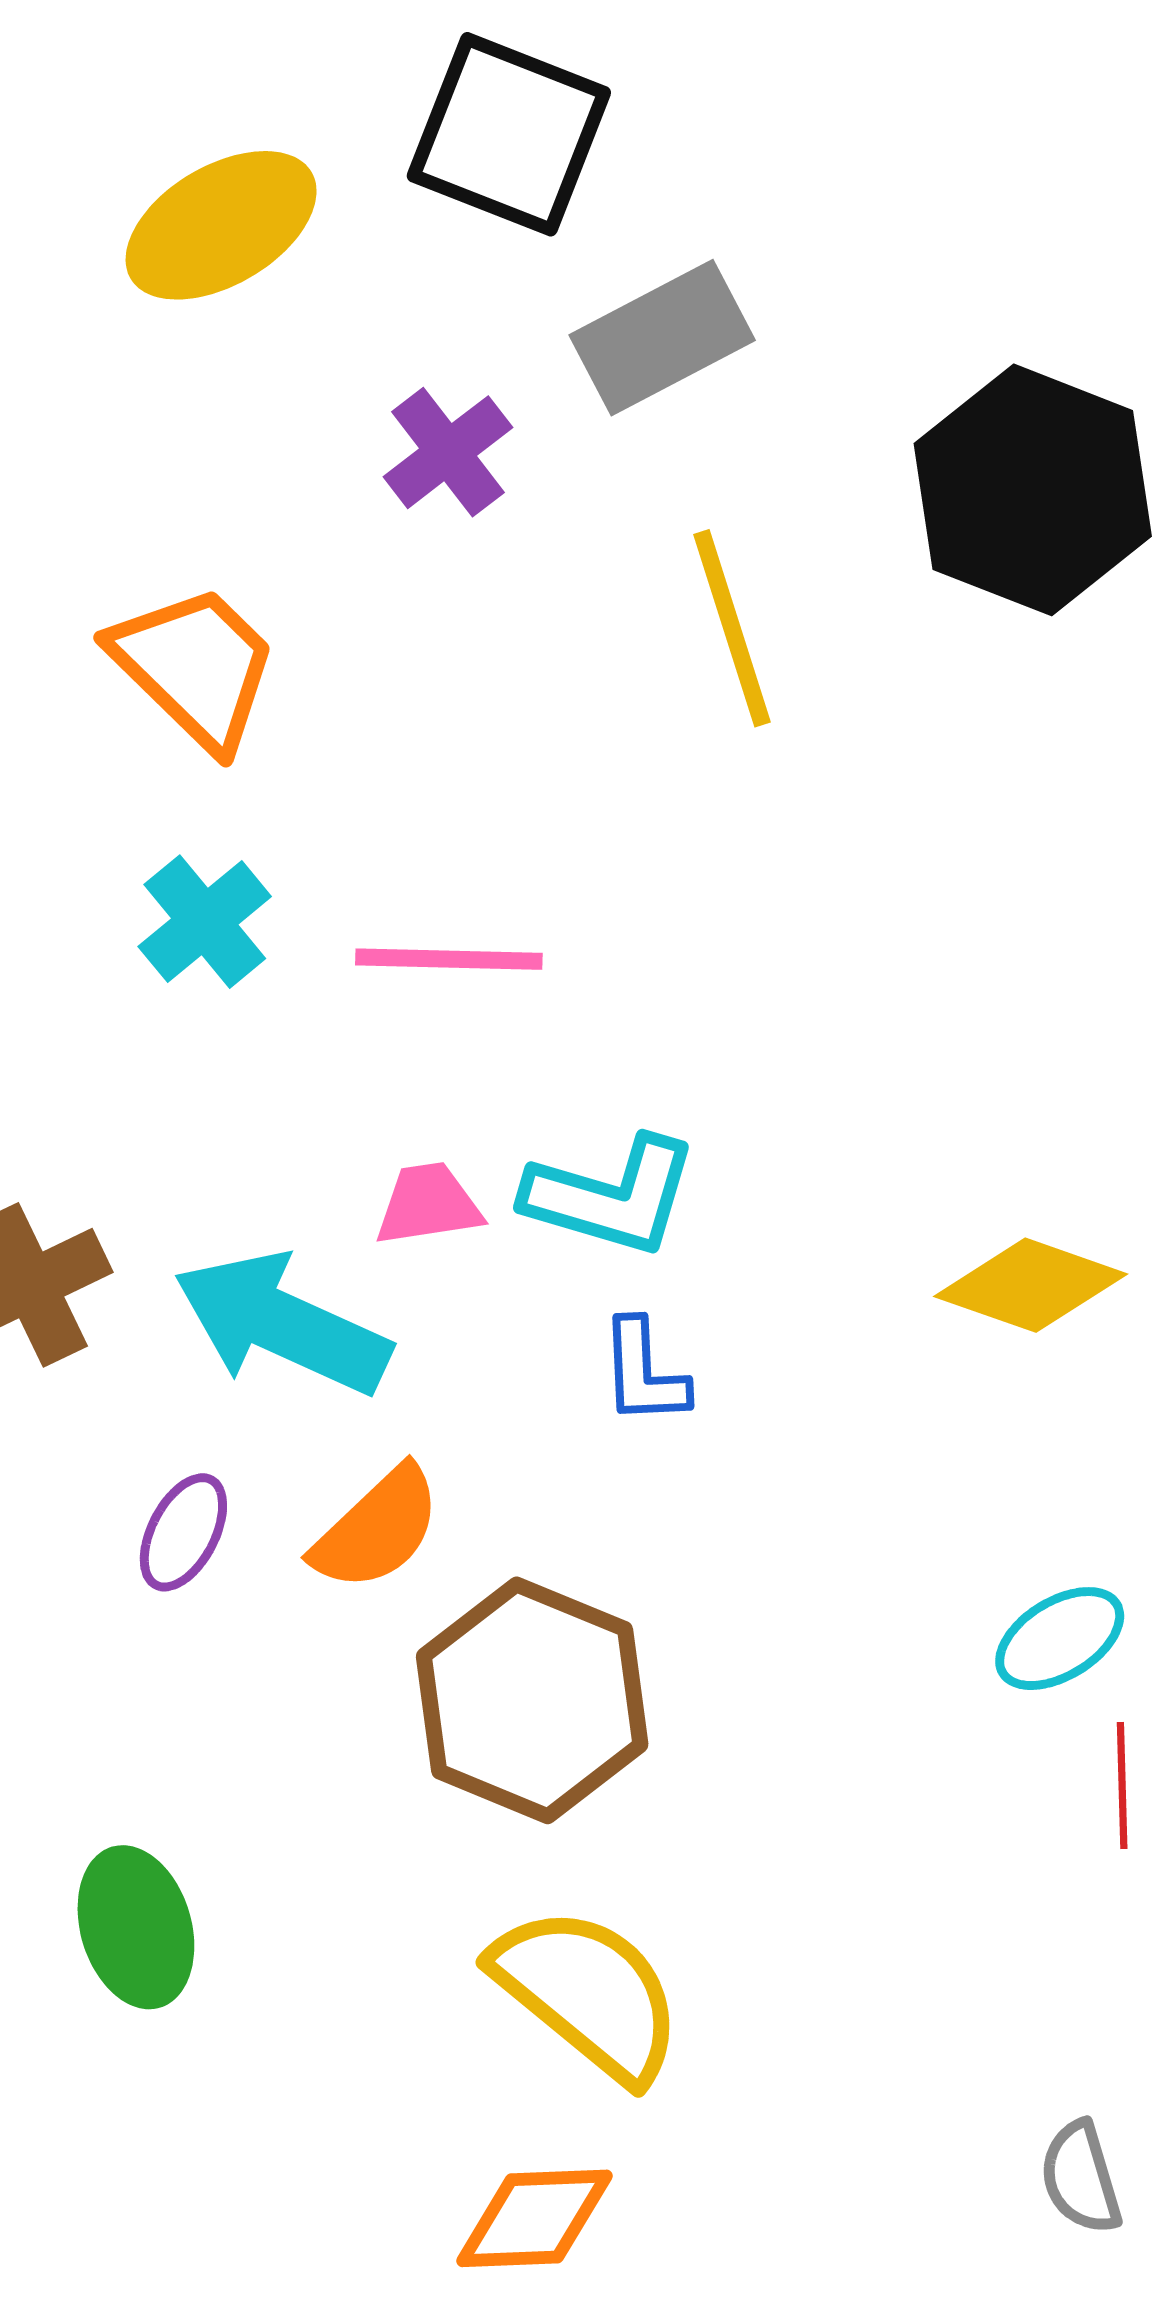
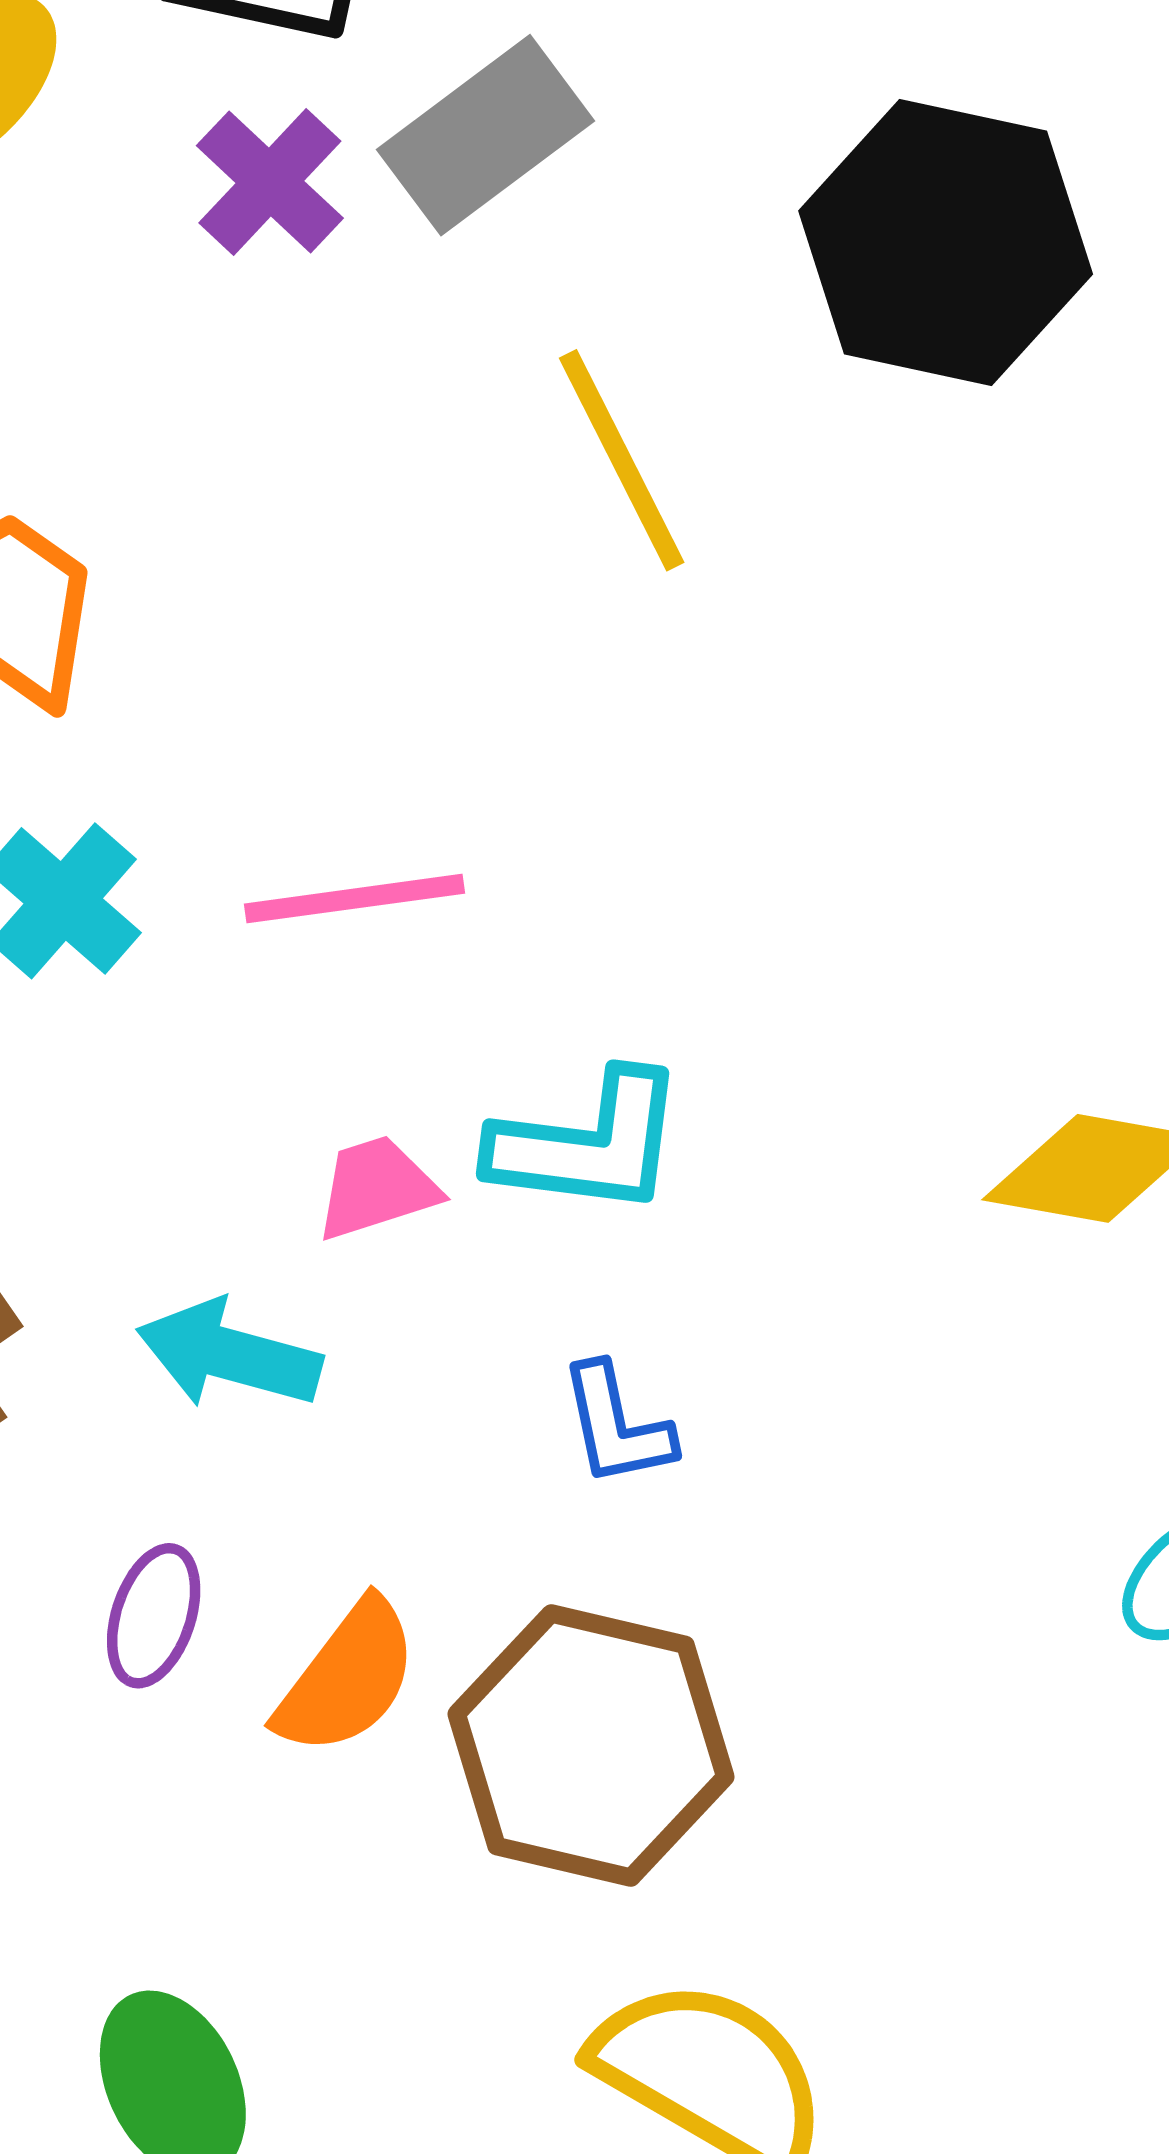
purple cross: (448, 452) -> (270, 182), moved
cyan arrow: (282, 1324) -> (229, 1354), size x0.7
blue L-shape: (644, 1372) -> (617, 1425), moved
orange semicircle: (377, 1529) -> (347, 1678), moved

